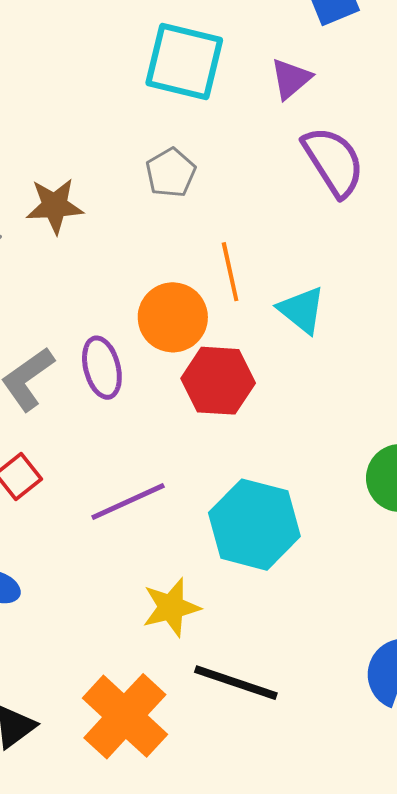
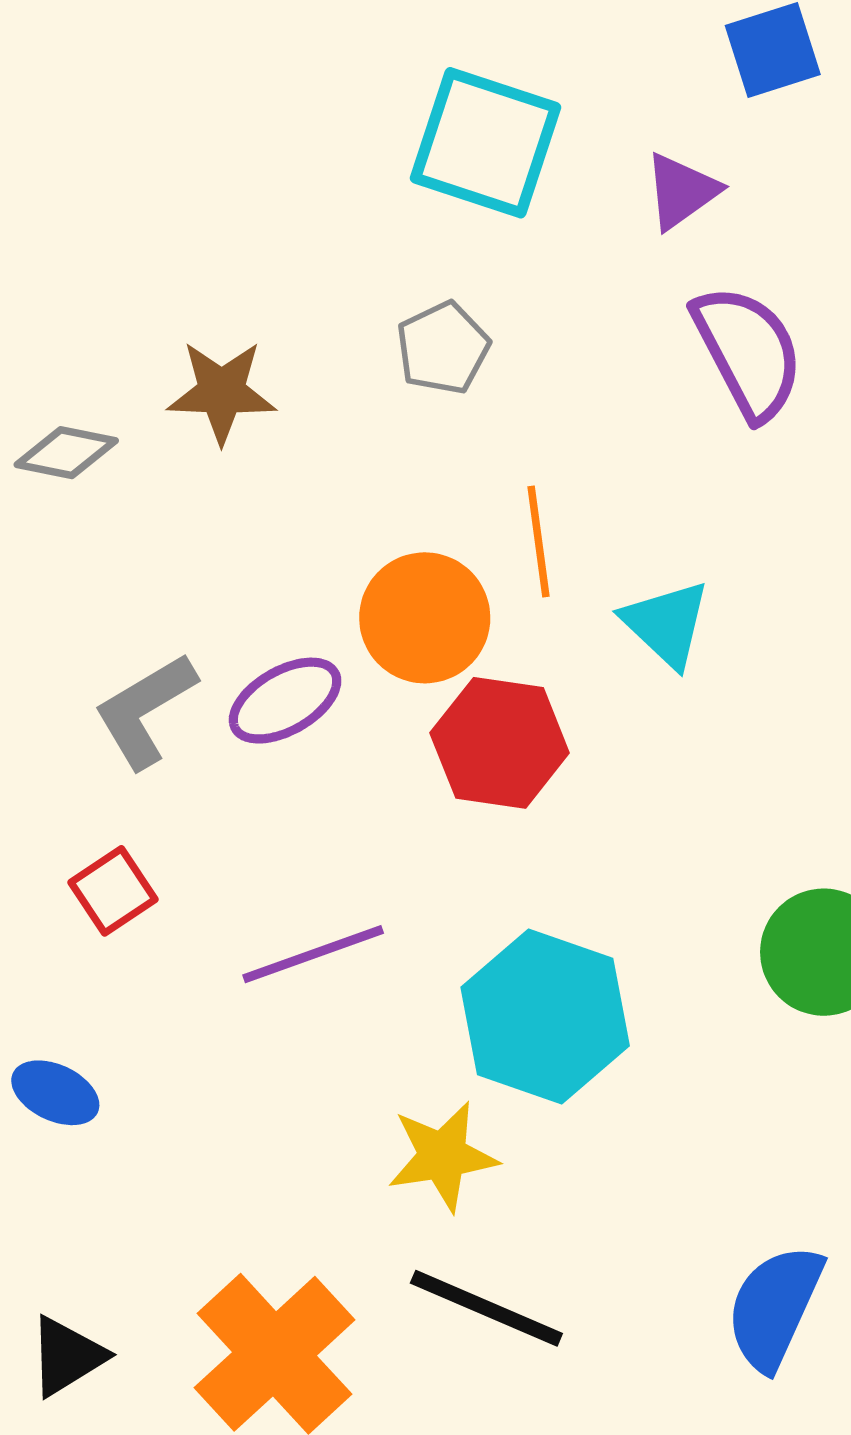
purple ellipse: (102, 368) -> (285, 701), turned 70
yellow star: (171, 607) -> (443, 1156), moved

